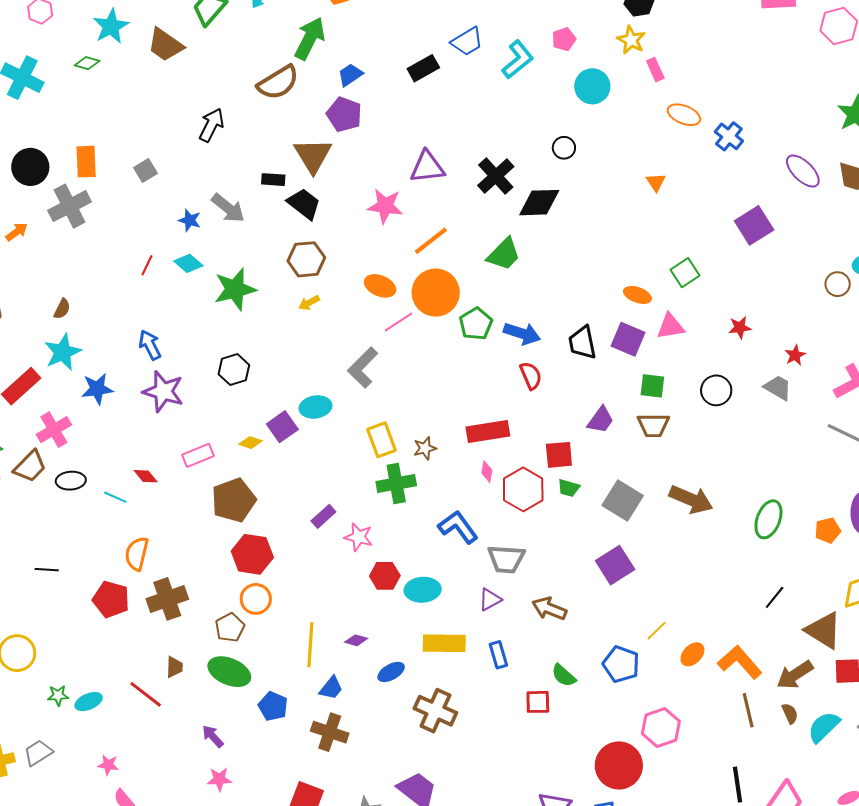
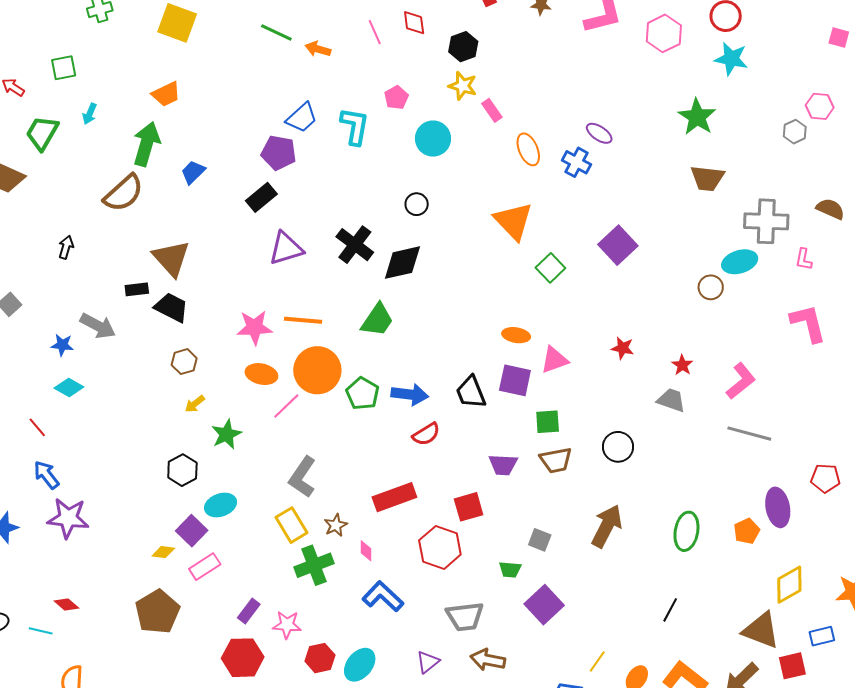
cyan L-shape: (518, 60) -> (355, 126), turned -30
black rectangle: (423, 68) -> (261, 197), moved
purple pentagon: (344, 114) -> (279, 153), moved
orange ellipse: (684, 115) -> (528, 149), turned 56
black arrow: (211, 125) -> (66, 247), size x0.7
purple ellipse: (803, 171) -> (599, 133), moved, size x0.7
orange triangle: (656, 182) -> (513, 221), size x2.0
pink star: (385, 206) -> (254, 327), moved
orange line: (431, 241) -> (303, 320), turned 54
brown hexagon: (306, 259) -> (184, 362), size x0.7
red line: (147, 265) -> (37, 427), moved, turned -55
green square: (685, 273) -> (550, 268), moved
green star: (235, 289) -> (226, 434), moved, size x0.7
red star: (740, 327) -> (623, 348), turned 30
gray L-shape: (363, 368) -> (302, 477), moved
black hexagon: (234, 370) -> (182, 470), moved
red semicircle: (531, 376) -> (426, 434), turned 92
black circle: (716, 390) -> (618, 447), moved
purple trapezoid: (601, 420) -> (503, 465), turned 68
pink rectangle: (198, 455) -> (205, 567), moved
pink diamond: (487, 472) -> (366, 551), moved
green trapezoid: (569, 488) -> (510, 570), moved
brown arrow: (691, 499) -> (607, 526), turned -75
gray square: (623, 500) -> (540, 540), size x0.6
red hexagon: (252, 554) -> (243, 658), moved
gray trapezoid: (506, 559) -> (465, 617), moved
cyan ellipse: (423, 590) -> (360, 665), turned -36
black line: (775, 597) -> (670, 610), moved

